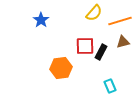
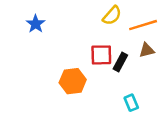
blue star: (41, 20) -> (36, 24), moved

